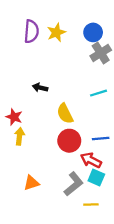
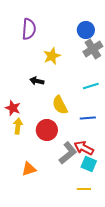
yellow star: (56, 32) -> (52, 56), moved
blue line: (101, 139) -> (88, 118), moved
red circle: (69, 141) -> (47, 130), moved
gray L-shape: (74, 184) -> (68, 153), moved

